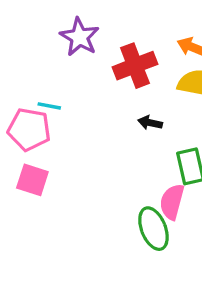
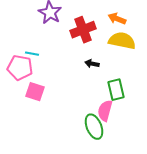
pink square: (32, 180) -> (35, 92), moved

